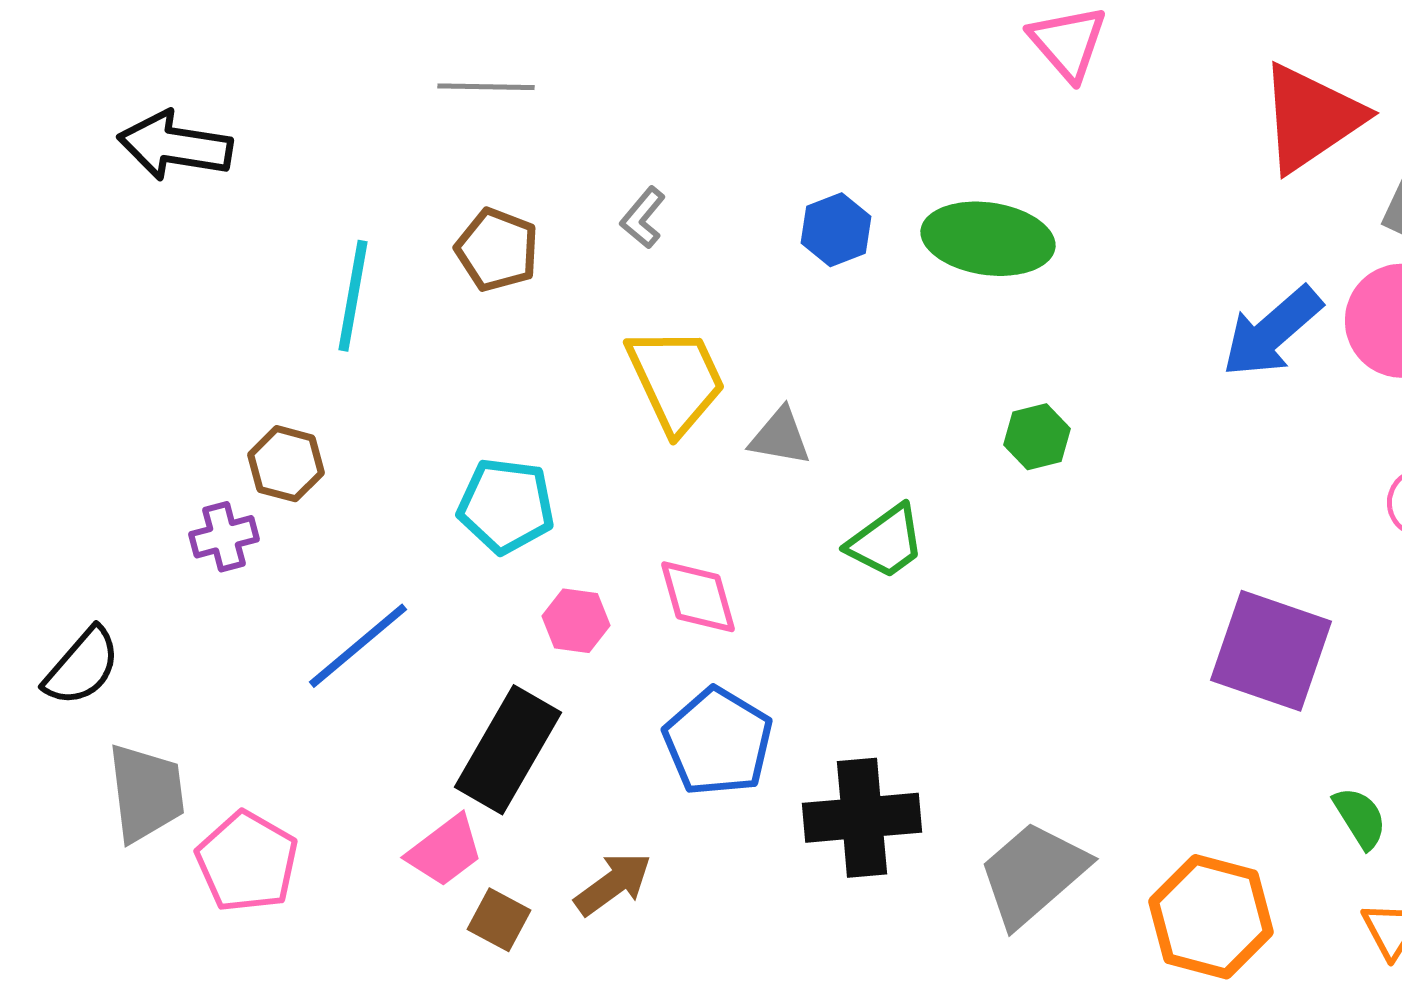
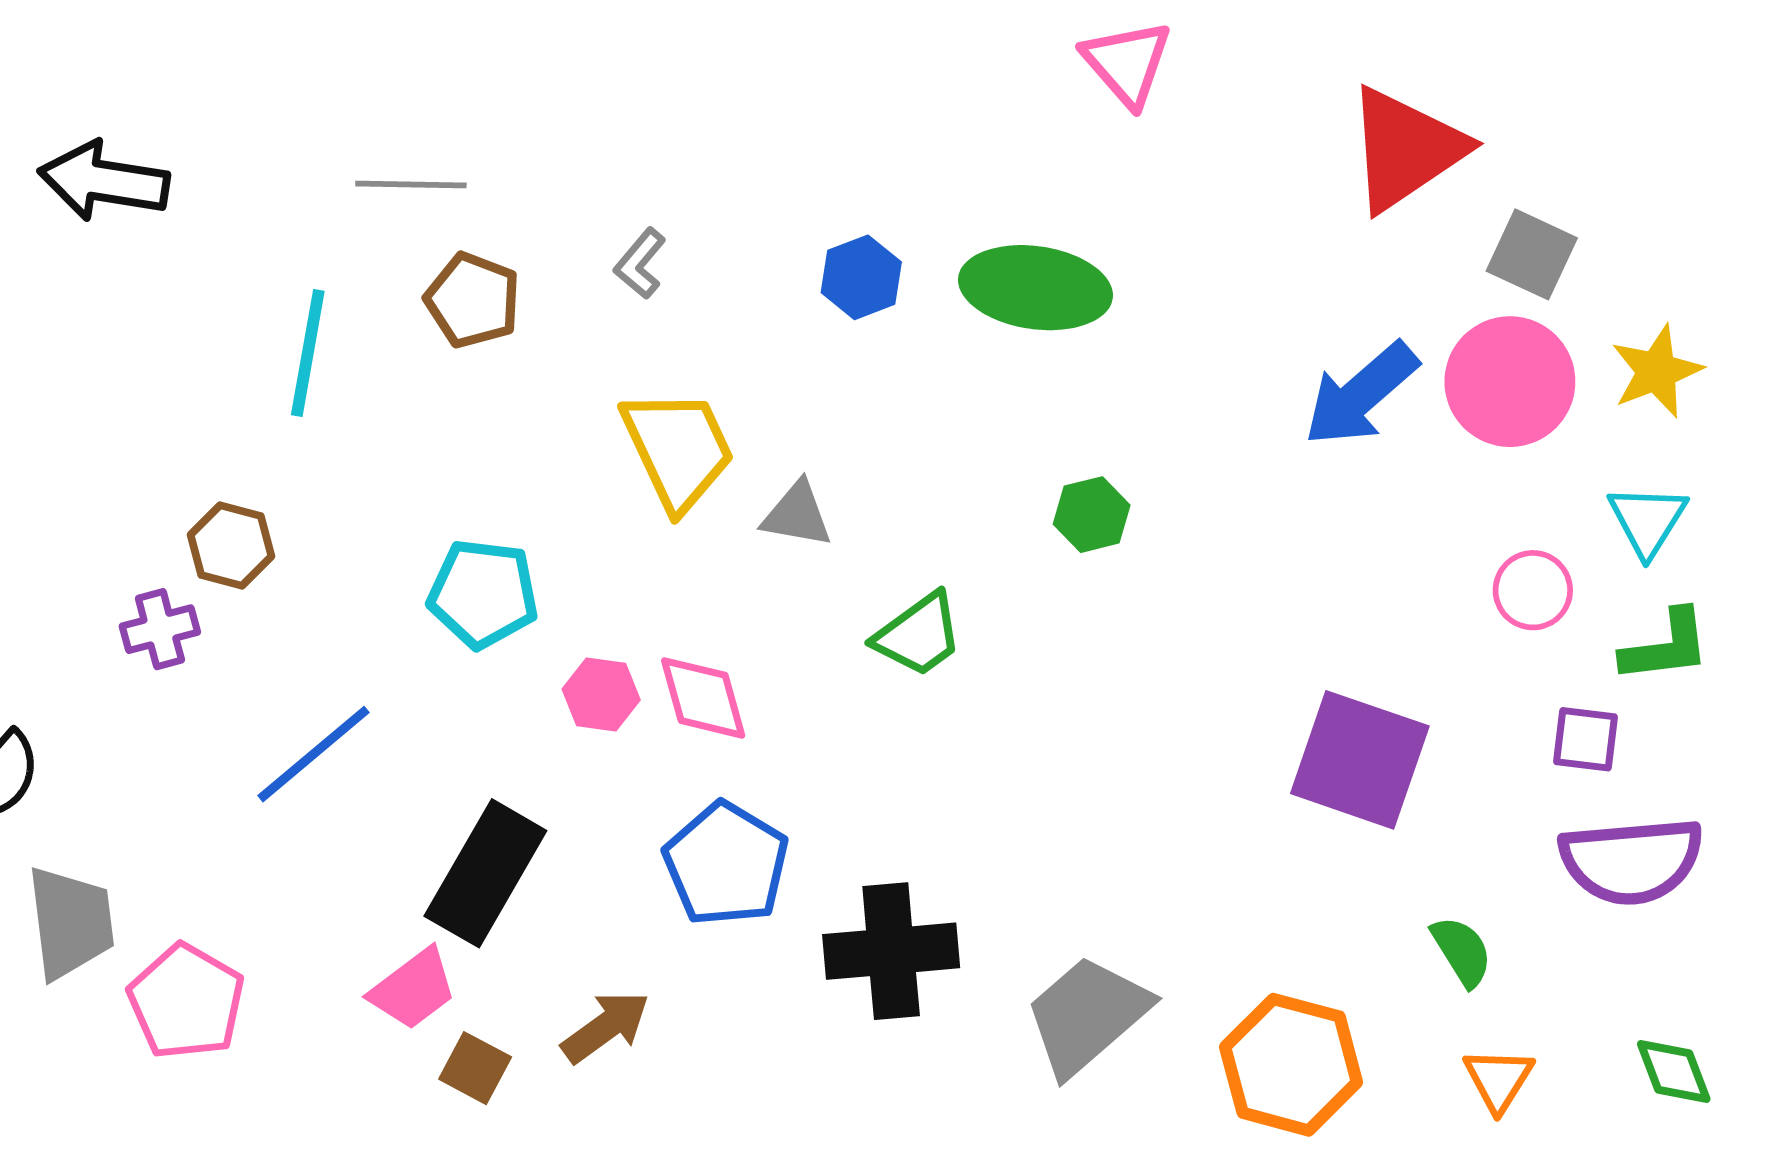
gray line: (486, 87) -> (411, 185), moved
pink hexagon: (576, 621) -> (601, 694), moved

